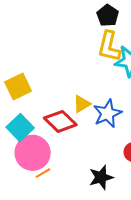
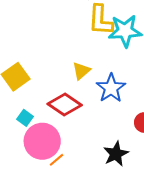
yellow triangle: (82, 104) -> (81, 71), moved
cyan square: (20, 128) -> (25, 118), size x0.6

